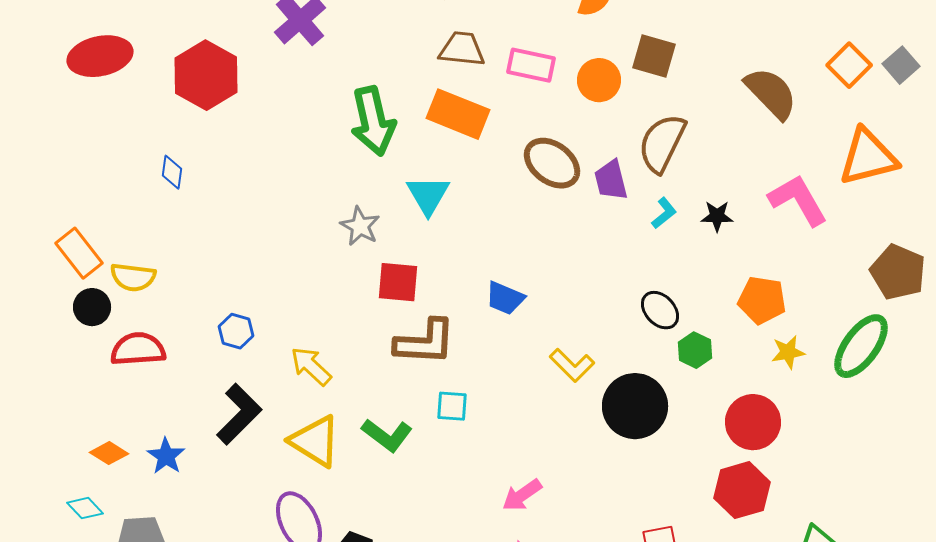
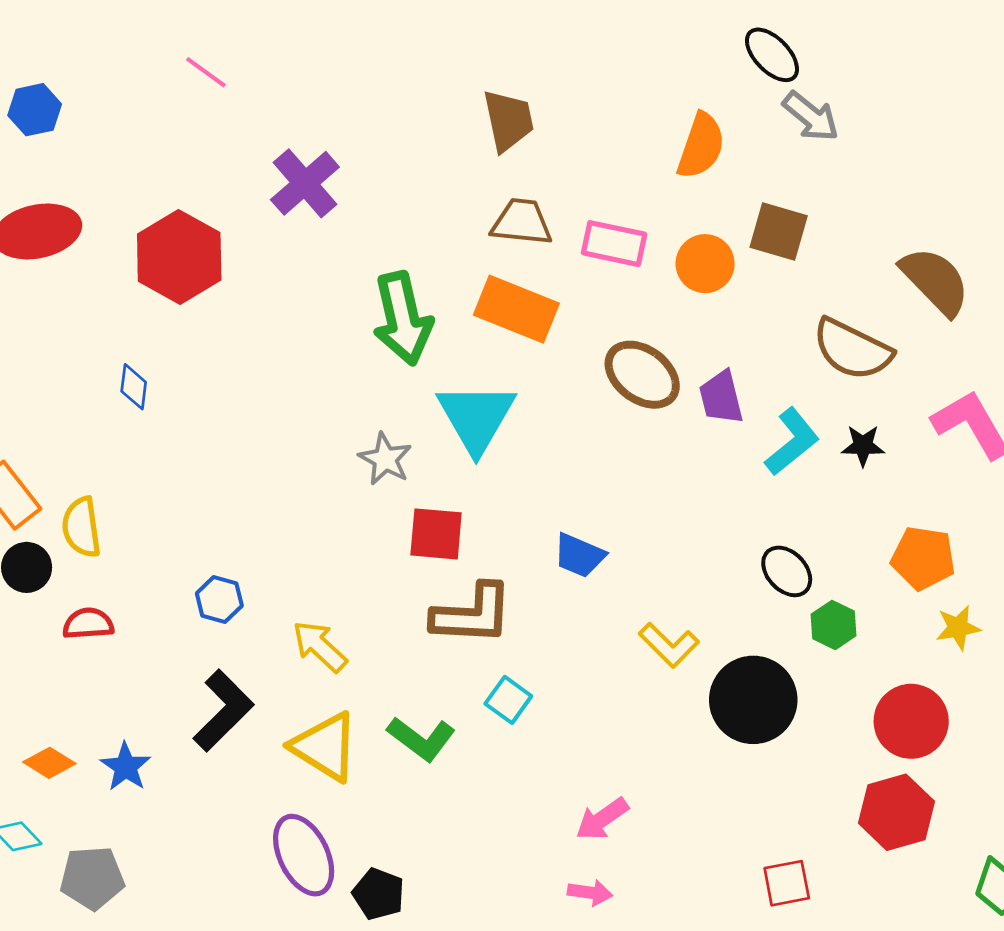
brown semicircle: (662, 143) -> (852, 349), moved, turned -90
cyan triangle: (428, 195) -> (476, 418), size x1.4
cyan L-shape: (664, 213) -> (792, 442), size x1.6
yellow semicircle: (133, 277) -> (81, 527), turned 75
red semicircle: (138, 349) -> (88, 624), size x0.7
cyan square: (452, 406) -> (508, 700), turned 32

